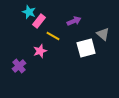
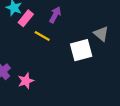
purple arrow: (74, 21) -> (55, 15), moved, turned -40
pink star: (40, 51) -> (26, 81), moved

